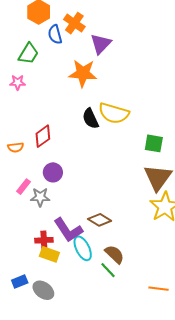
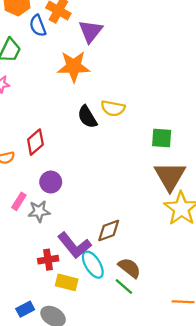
yellow semicircle: (114, 113) -> (113, 108), size x0.7
brown diamond: (100, 220) -> (109, 230), turned -45
yellow rectangle: (49, 254) -> (67, 282), moved

